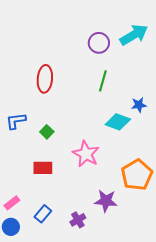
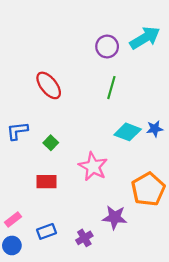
red ellipse: (45, 79) -> (49, 85), turned -44
blue star: (139, 105) -> (155, 129), moved
blue rectangle: (43, 214) -> (46, 231), turned 30

